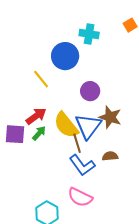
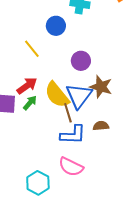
blue circle: (65, 56) -> (56, 26), size x0.7
blue L-shape: (82, 165) -> (73, 135), turned -52

